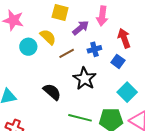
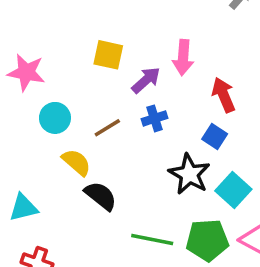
yellow semicircle: (48, 37) -> (76, 162), moved
blue cross: (94, 49) -> (154, 118), moved
brown line: (67, 53) -> (107, 128), moved
black star: (85, 79) -> (189, 174), moved

